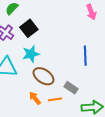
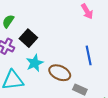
brown ellipse: (43, 76) -> (60, 73), moved

